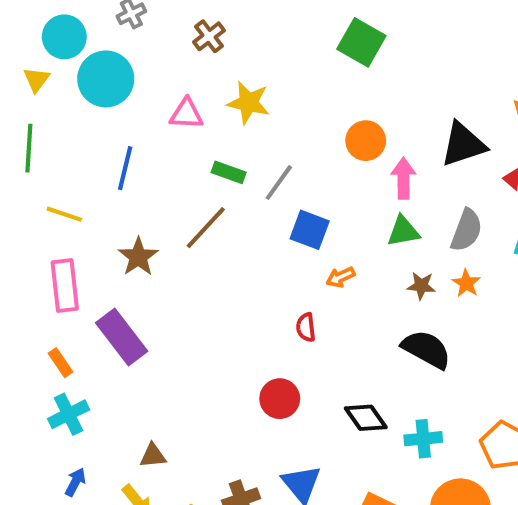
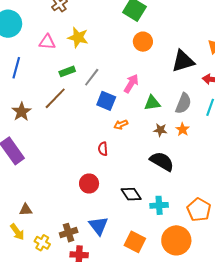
orange circle: (366, 141) -> (143, 42), moved
green rectangle: (229, 172) -> (67, 71), turned -42
pink arrow: (403, 178) -> (131, 84), moved, turned 30

